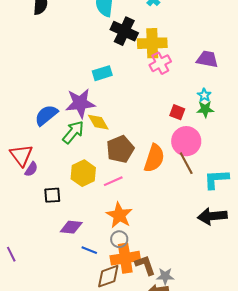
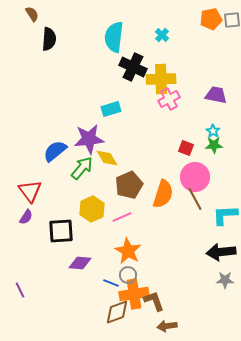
purple semicircle: (31, 169) -> (26, 217), moved
black square: (52, 195) -> (61, 231), size x1.5
blue line: (89, 250) -> (111, 283), moved
gray star: (165, 276) -> (225, 280), moved

